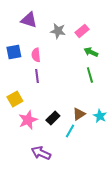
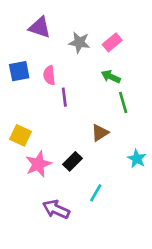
green arrow: (91, 52) -> (111, 77), moved
purple line: (37, 76) -> (64, 97), moved
yellow square: (15, 99) -> (21, 135), turned -35
brown triangle: (79, 114) -> (100, 133), moved
cyan line: (70, 131) -> (96, 193), moved

